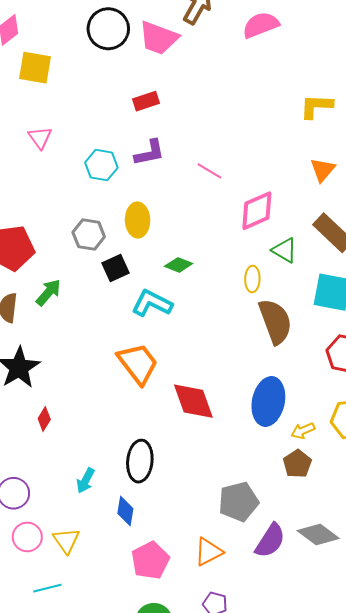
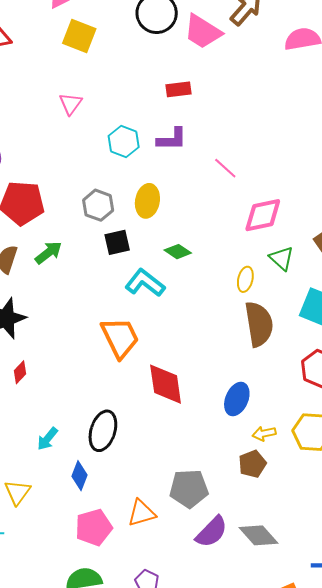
blue ellipse: (268, 401) -> (237, 399), size x0.7
orange triangle: (208, 552) -> (142, 513), moved

